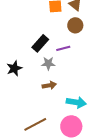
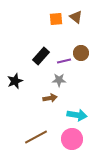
brown circle: (75, 25) -> (81, 53), moved
gray star: (48, 63) -> (59, 80), moved

